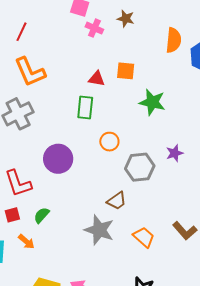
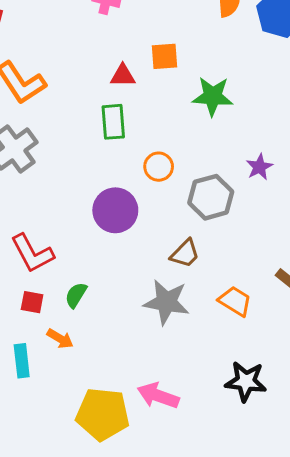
purple circle: (58, 159) -> (115, 210), moved
red square: (12, 215) -> (32, 302), turned 35

